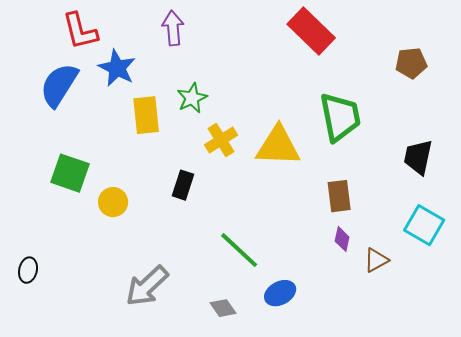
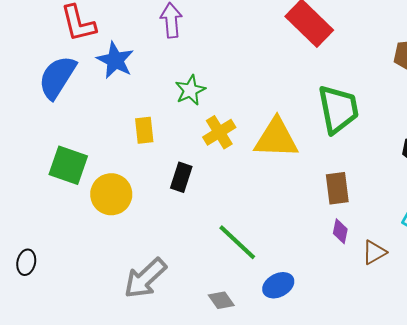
yellow rectangle: (146, 115) -> (144, 130), moved, size x0.7
yellow circle: (113, 202) -> (111, 194), size x1.4

